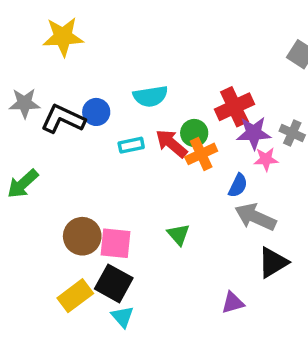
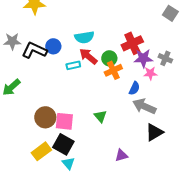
red arrow: (171, 143) -> (88, 56), moved
purple triangle: (233, 303) -> (121, 155), moved

